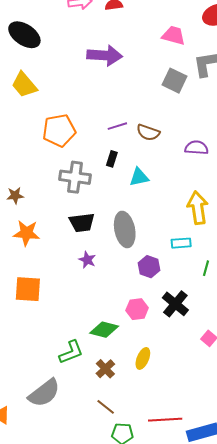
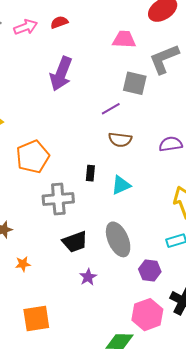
purple arrow: (105, 55) -> (61, 74), turned 120
purple line: (117, 126) -> (111, 109), moved
orange star: (26, 233) -> (23, 264), size x0.6
purple star: (87, 260) -> (88, 277), turned 30
pink hexagon: (137, 309) -> (147, 315), size x1.4

